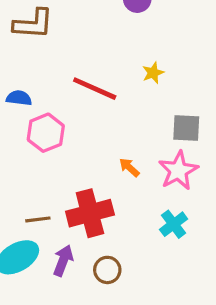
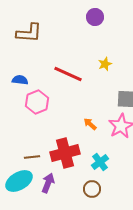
cyan cross: (174, 224) -> (100, 162), moved
brown circle: (107, 270) -> (92, 189), moved

